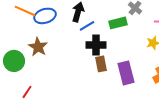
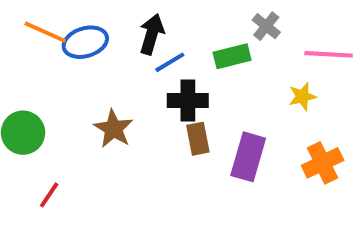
brown star: (38, 47) -> (113, 129), moved
purple rectangle: (126, 73) -> (248, 157), turned 30

